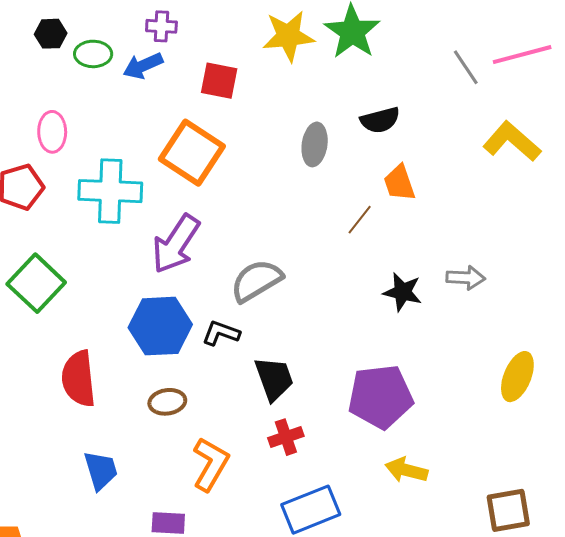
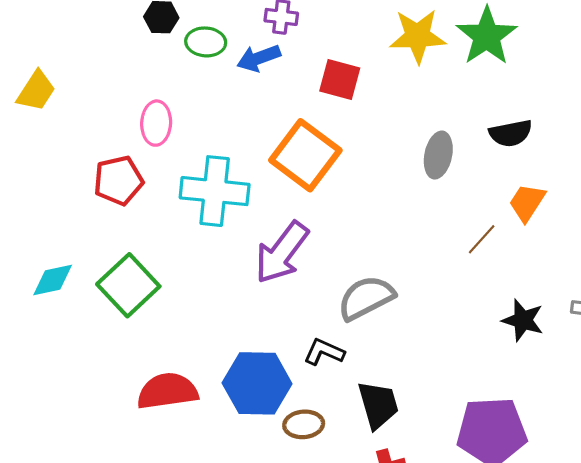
orange trapezoid: (399, 183) -> (527, 202), turned 48
blue hexagon: (160, 326) -> (257, 383), moved
red semicircle: (79, 379) -> (167, 391), turned 84
brown ellipse: (167, 402) -> (304, 424), moved

